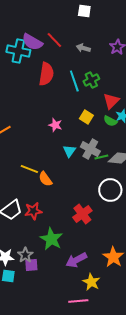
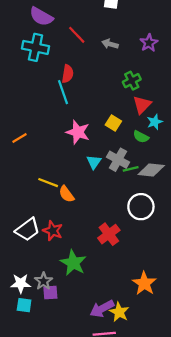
purple semicircle: (32, 42) -> (41, 16), moved
red semicircle: (46, 74) -> (68, 74), size x0.7
green cross: (91, 80) -> (132, 81), moved
cyan line: (74, 81) -> (63, 92), moved
green semicircle: (110, 121) -> (141, 137), moved
pink star: (55, 125) -> (78, 132), size x1.5
red star: (33, 211) -> (53, 231), turned 30
purple arrow: (76, 260) -> (102, 309), moved

